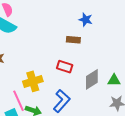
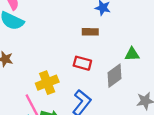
green triangle: (114, 80) -> (132, 54), moved

